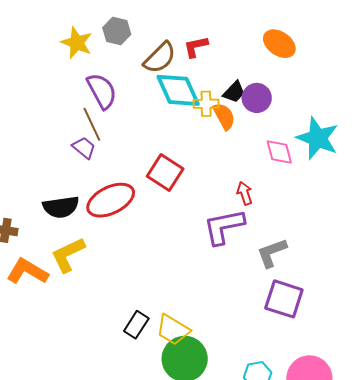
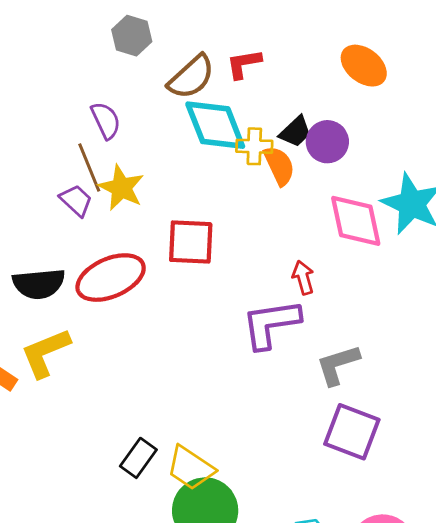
yellow star: (77, 43) -> (121, 188), moved
purple semicircle: (102, 91) -> (106, 120), size x0.7
pink diamond: (279, 152) -> (356, 221), size x1.4
red square: (165, 173) -> (191, 242), turned -33

